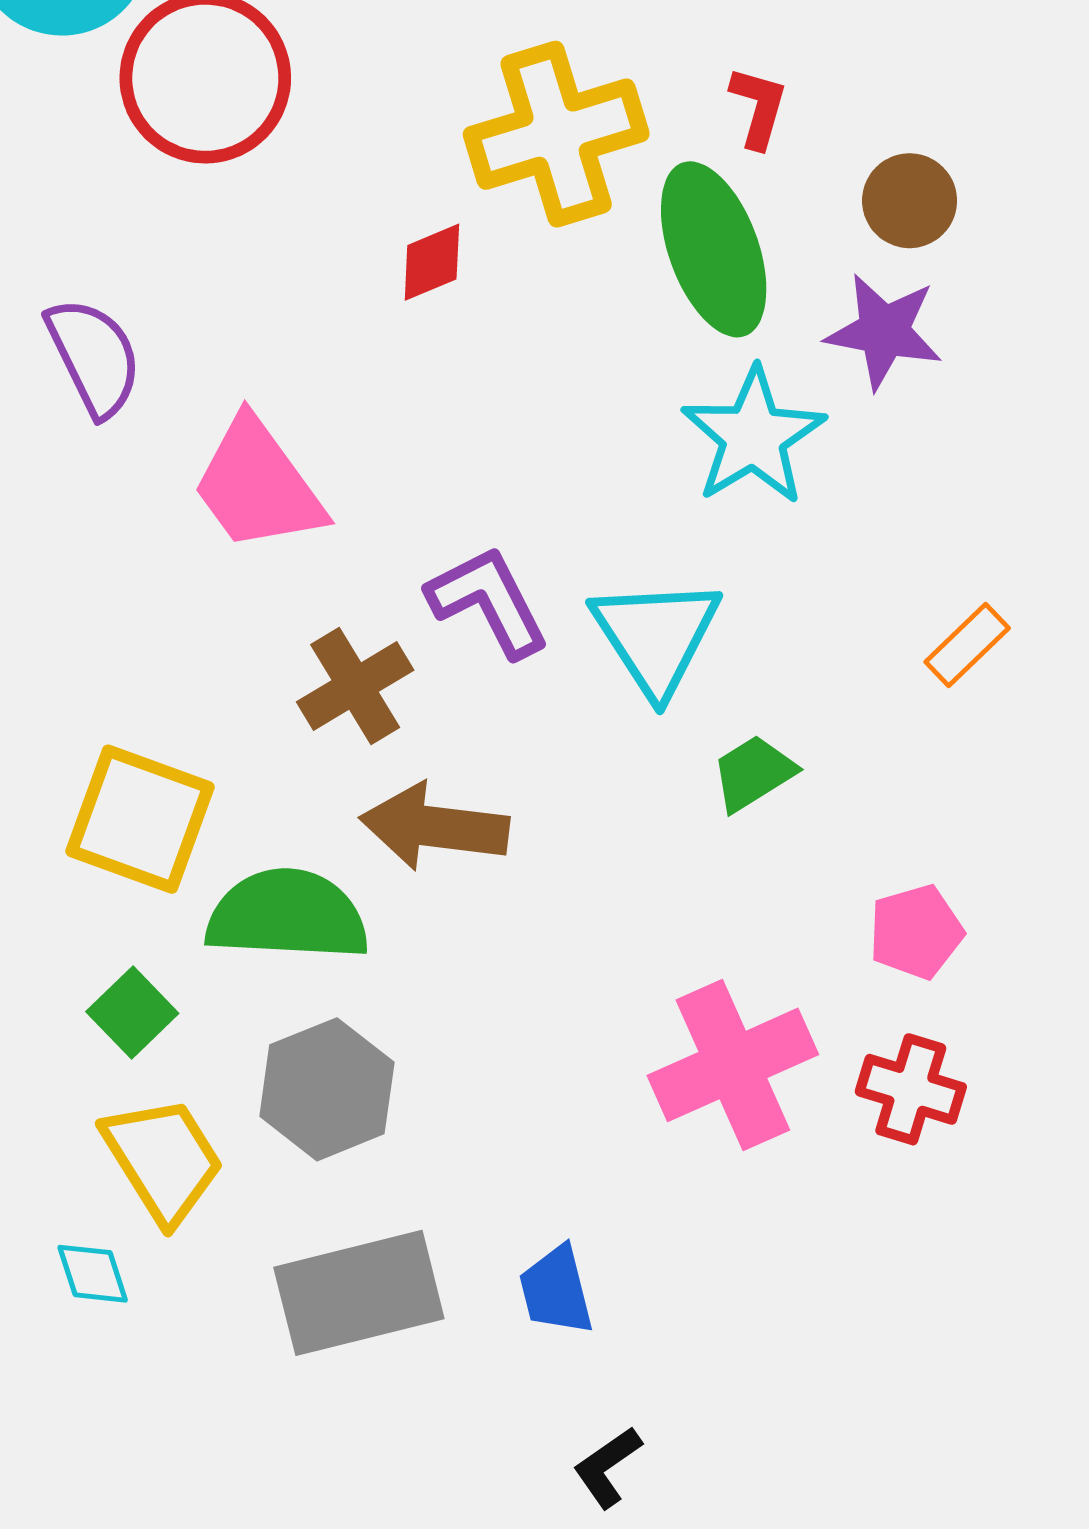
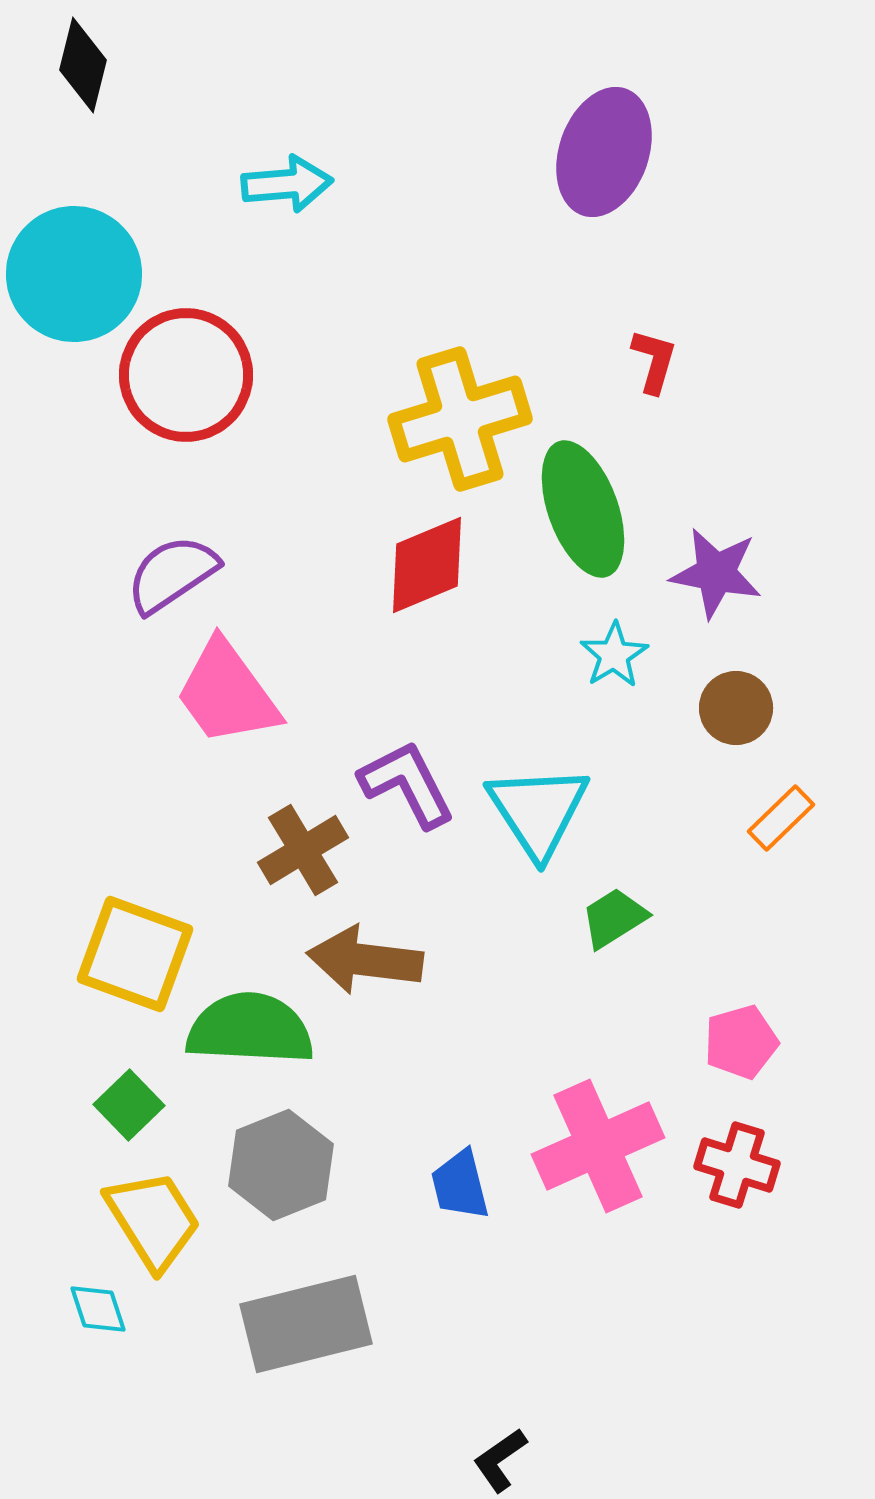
red L-shape: (758, 107) -> (654, 361), moved
brown circle: (910, 201) -> (736, 708), moved
red diamond: (432, 262) -> (427, 565), moved, size x1.6
purple semicircle: (94, 357) -> (172, 574), moved, turned -98
cyan star: (753, 436) -> (614, 655), size x0.6
blue trapezoid: (556, 1290) -> (460, 1185), moved

